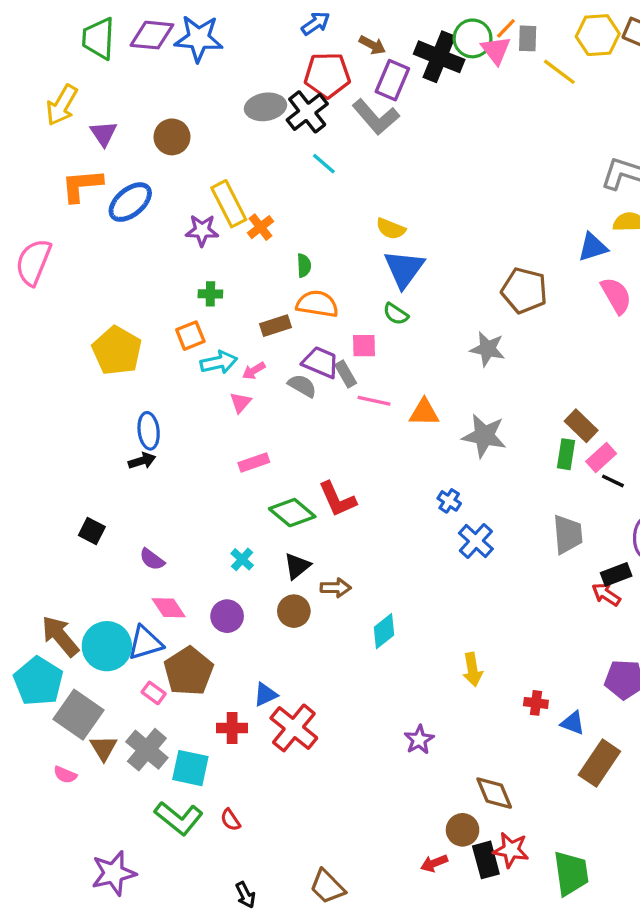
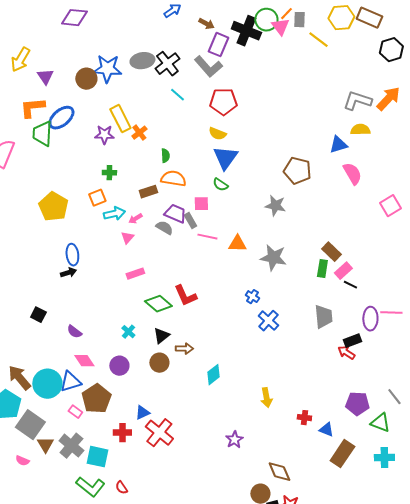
green trapezoid: (99, 38) -> (42, 134), moved
blue star: (199, 38) -> (107, 69), moved
red pentagon: (327, 75) -> (223, 102), moved

